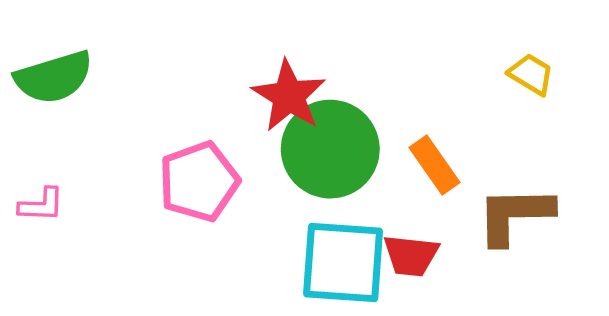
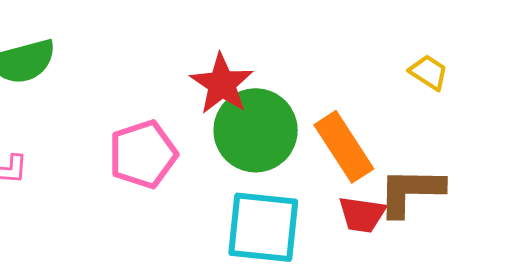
orange rectangle: (435, 165) -> (344, 147), size x1.4
red trapezoid: (411, 256) -> (362, 214), moved

